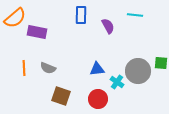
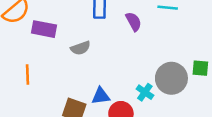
gray semicircle: (48, 68) -> (81, 48), moved, turned -42
blue triangle: (97, 69) -> (101, 96), moved

